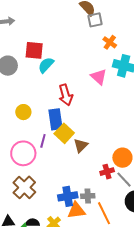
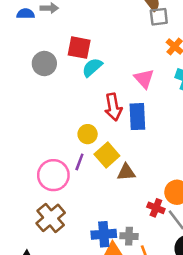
pink triangle: (99, 77) -> (144, 79), moved
yellow circle: (23, 112) -> (88, 134), moved
blue rectangle: (55, 119) -> (137, 117), moved
brown triangle: (81, 145) -> (126, 172), turned 35
red cross: (107, 172) -> (156, 208), turned 32

